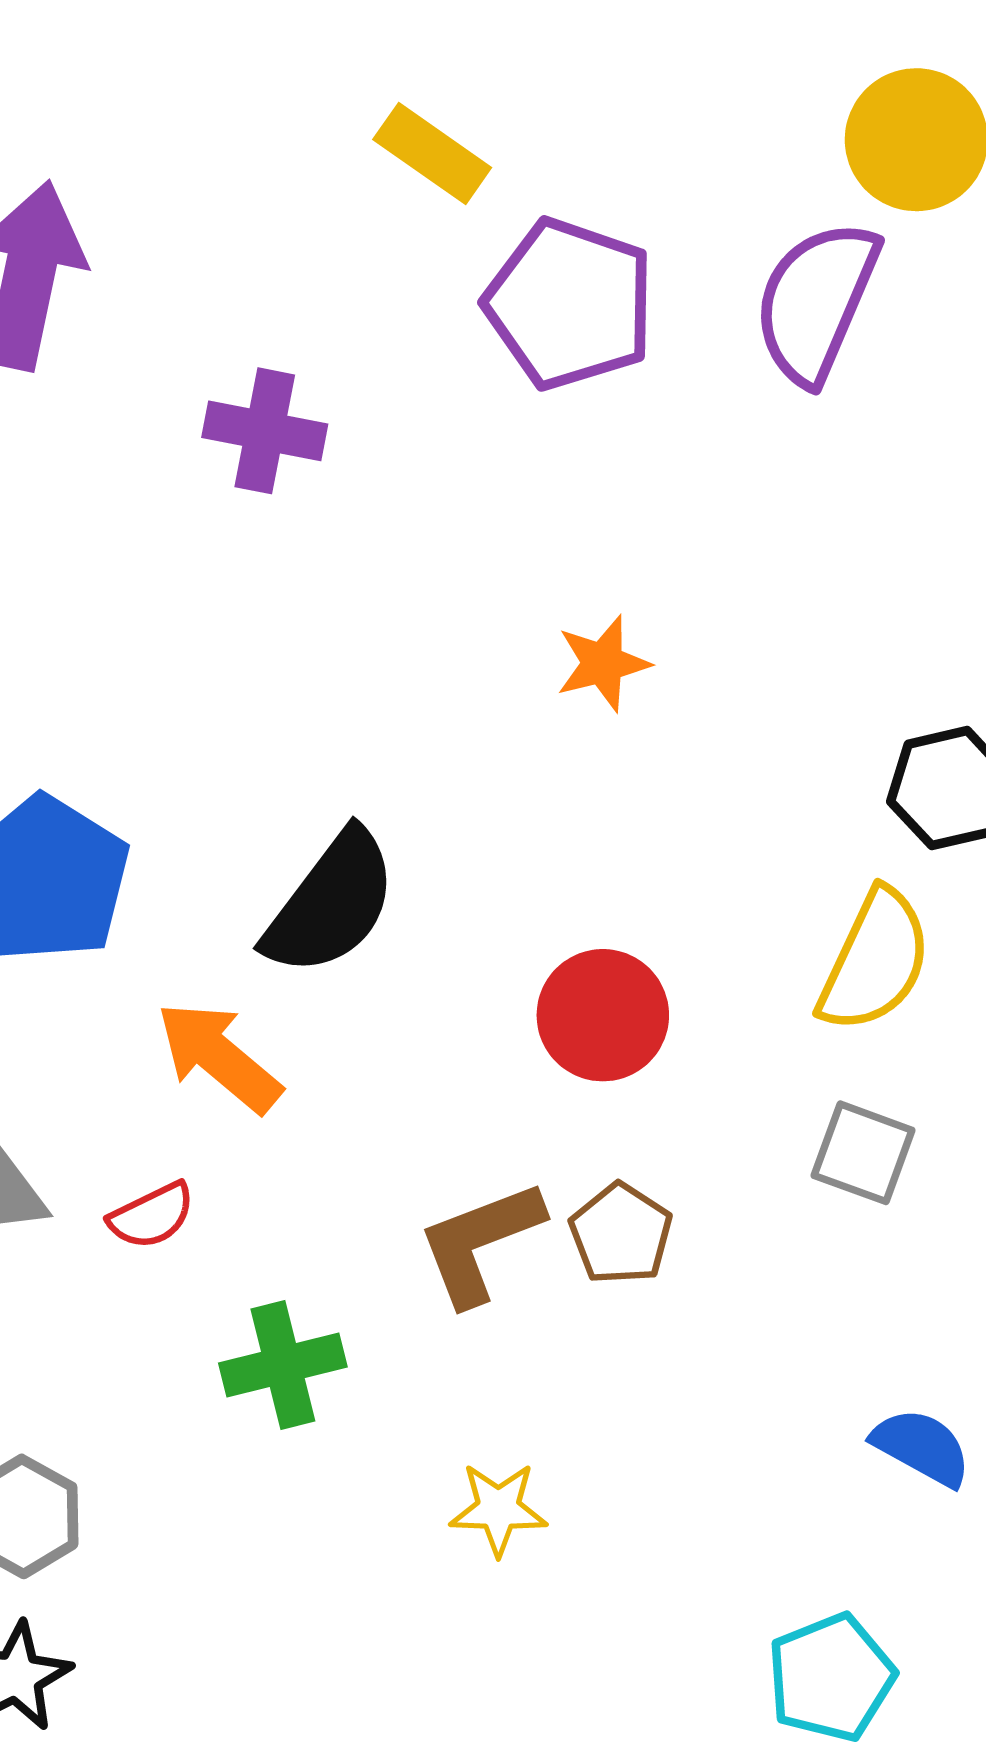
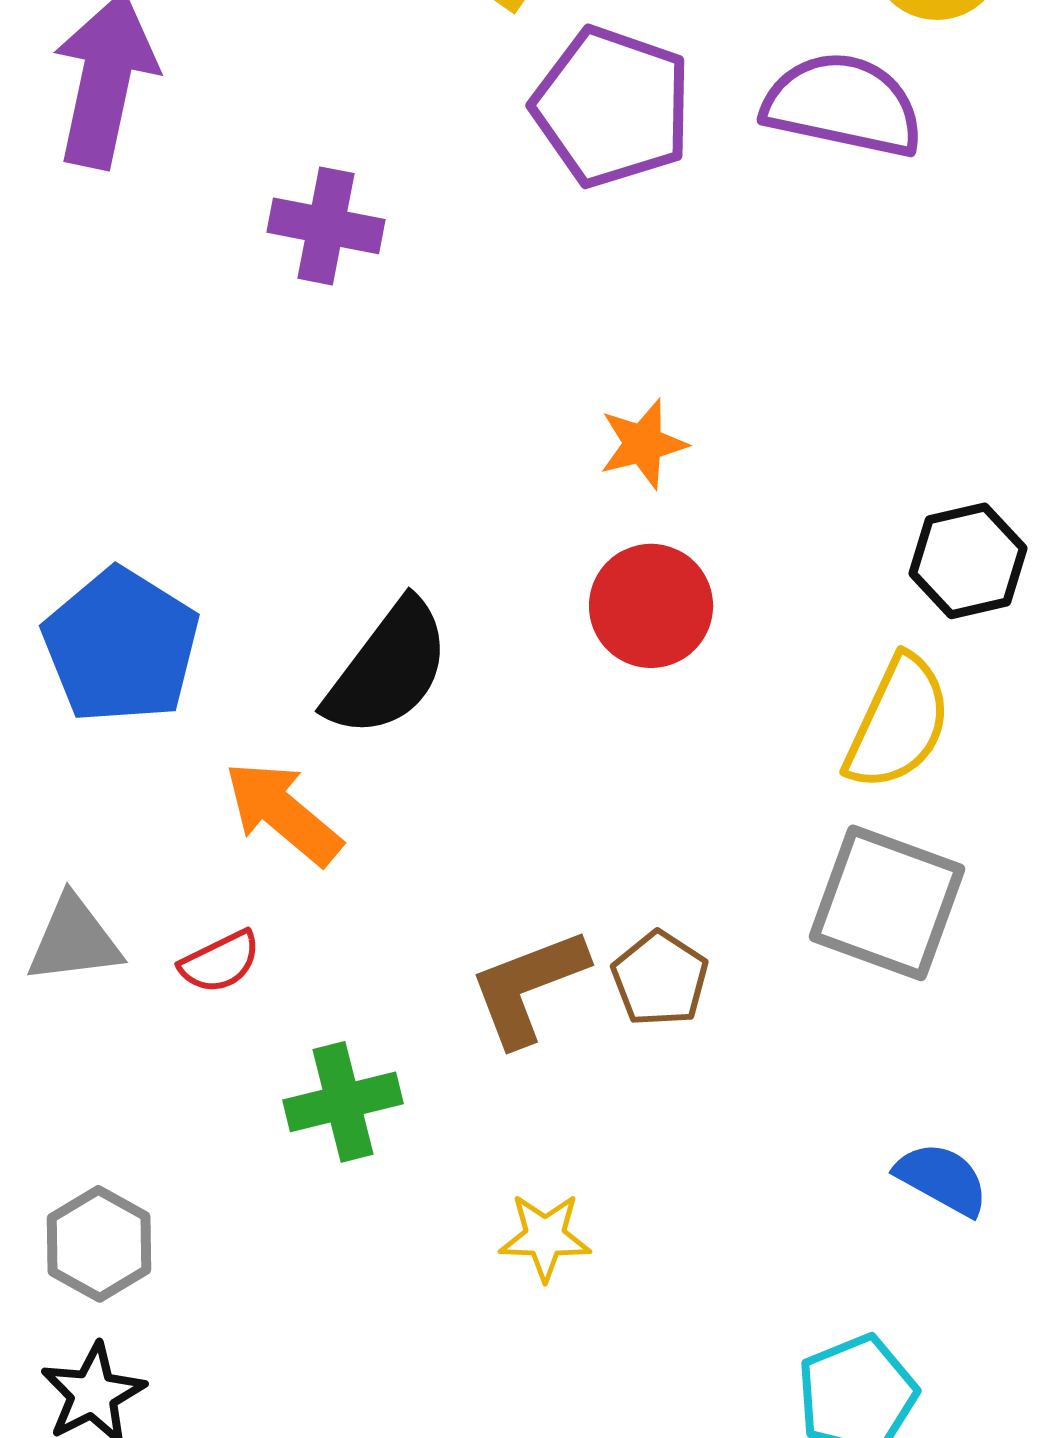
purple semicircle: (816, 302) -> (843, 105), turned 79
red circle: (603, 1015) -> (651, 606), moved
gray square: (863, 1153) -> (887, 903), size x1.6

